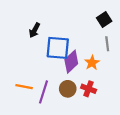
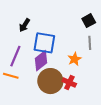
purple diamond: (71, 62) -> (41, 61), moved
brown circle: (68, 89) -> (50, 81), size x1.6
purple line: (43, 92) -> (15, 56), moved

